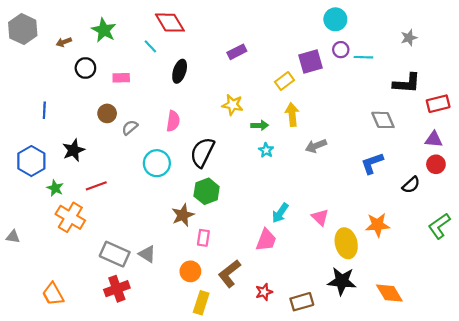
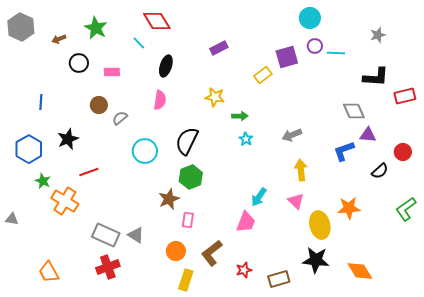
yellow arrow: (292, 115) -> (301, 170), moved
pink semicircle: (173, 121) -> (160, 100), moved
purple triangle: (434, 139) -> (368, 135), moved
green star: (55, 188) -> (43, 181), moved

